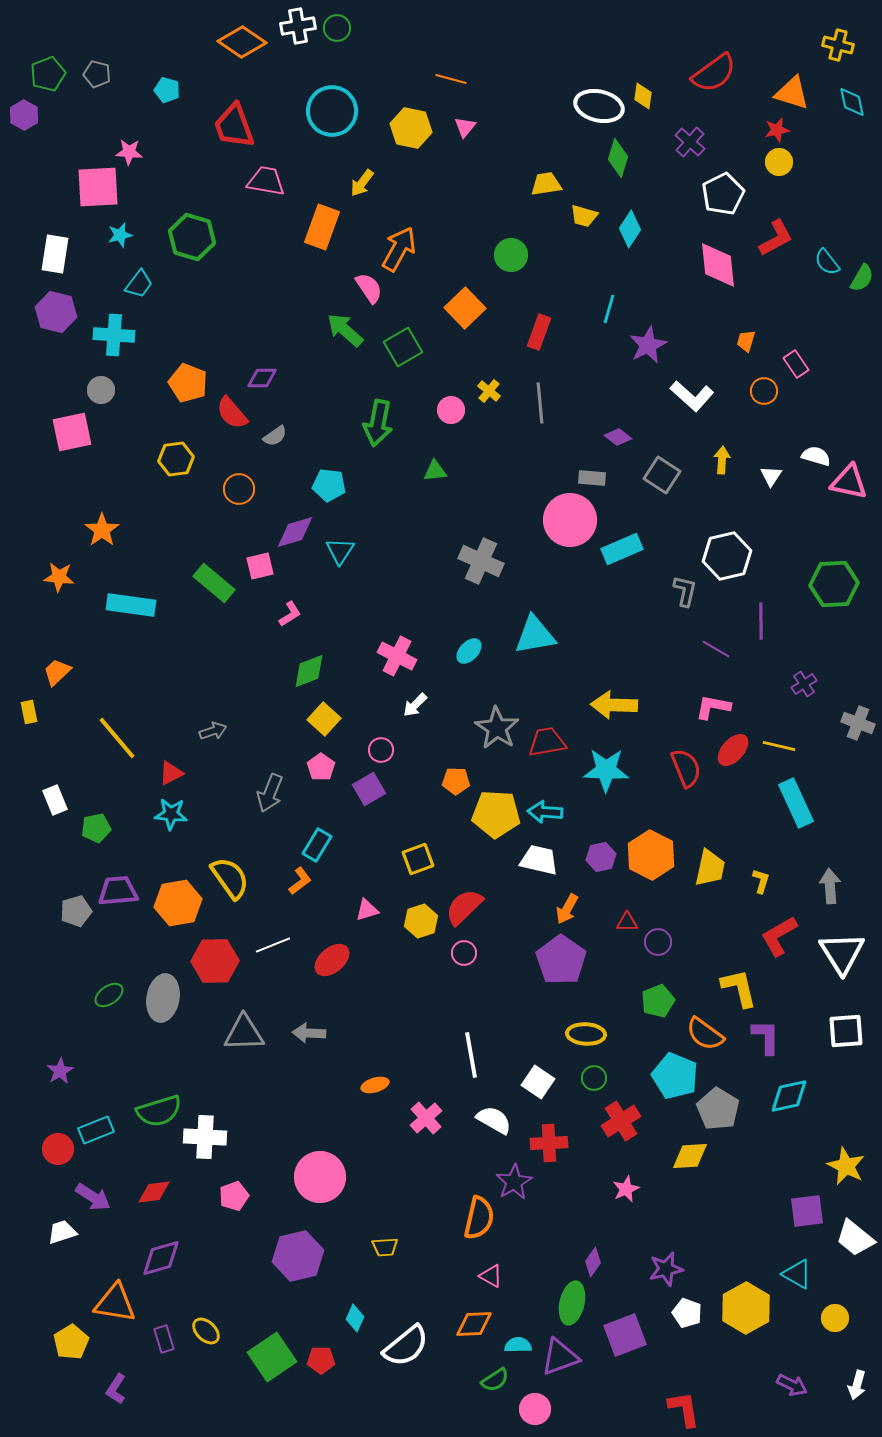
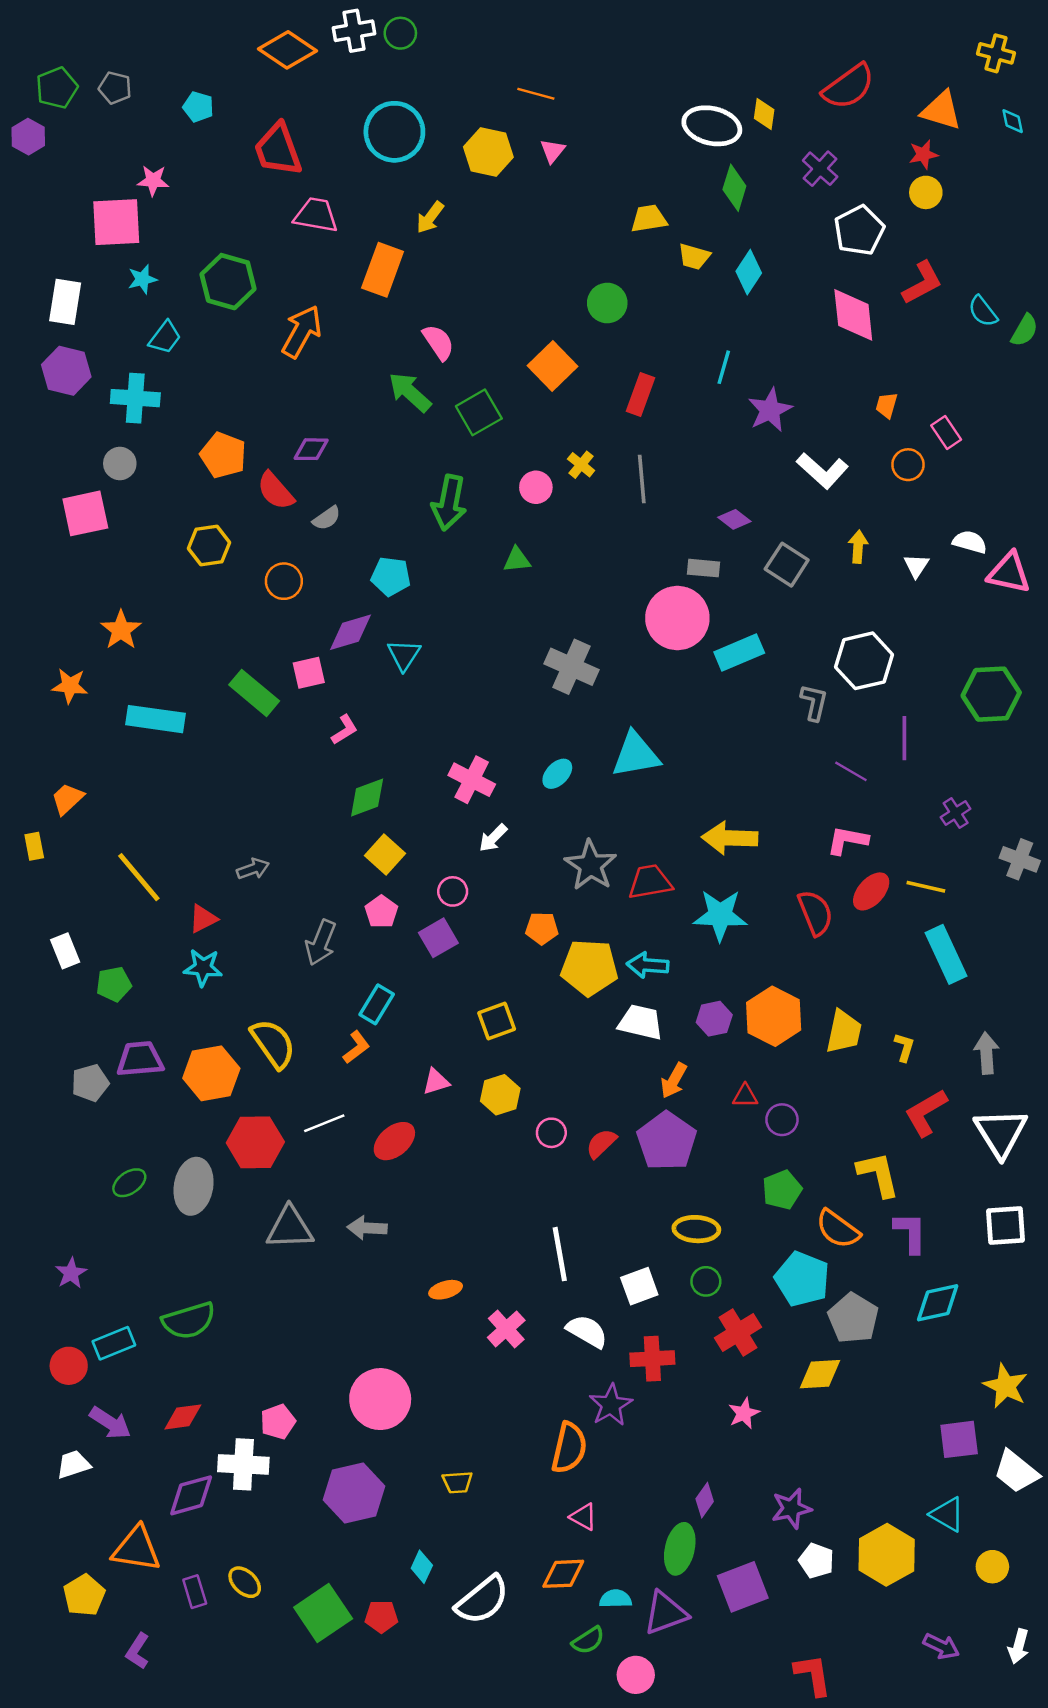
cyan diamond: (852, 102) -> (1013, 121), size x0.7
orange arrow: (399, 249) -> (302, 332), moved
red semicircle: (464, 907) -> (601, 1143), moved, size x0.7
white square: (538, 1082) -> (639, 1286), turned 36
white cross: (205, 1137) -> (243, 1464), moved

